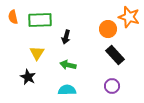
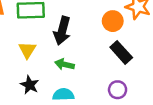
black arrow: (66, 37) -> (62, 31), size x1.6
black star: (28, 77) -> (30, 85), moved

